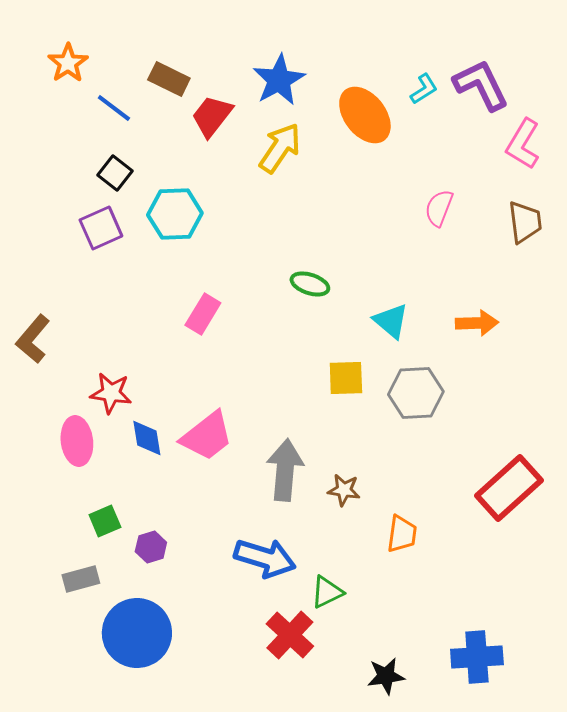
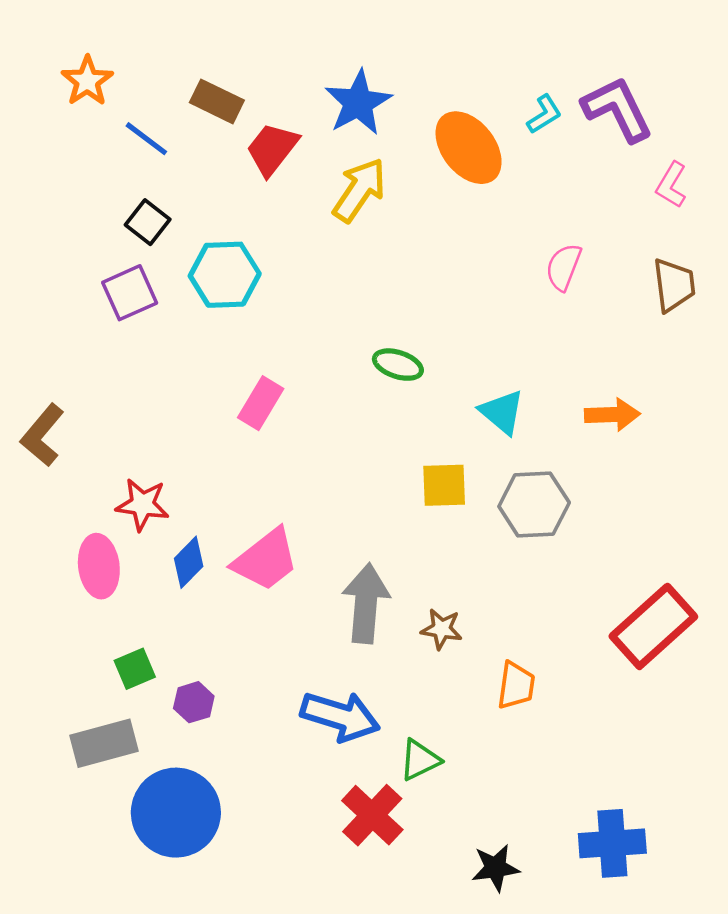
pink L-shape: (523, 144) -> (671, 185), size x0.7
blue diamond: (147, 438) -> (189, 562), turned 54
gray rectangle: (81, 579) -> (104, 743), size x1.4

